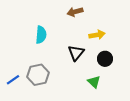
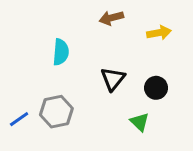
yellow arrow: (97, 35) -> (159, 33), moved

